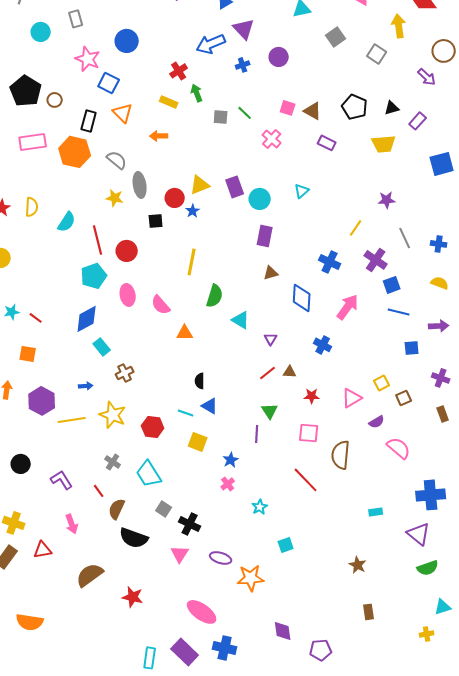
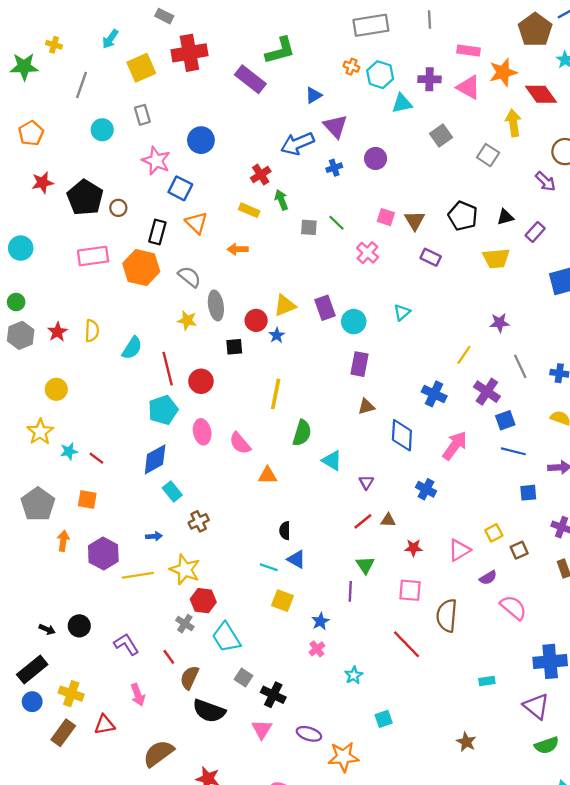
brown triangle: (313, 111) -> (415, 220), turned 30
red hexagon: (153, 427) -> (203, 601), moved

